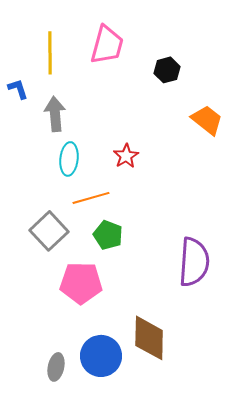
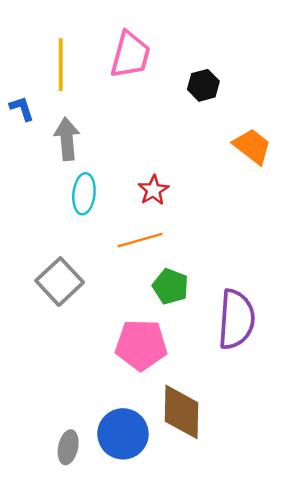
orange line: (91, 198) -> (140, 240), moved
green pentagon: (108, 235) -> (170, 286), moved
pink pentagon: (81, 283) -> (141, 345), moved

